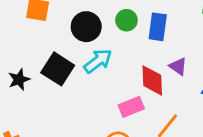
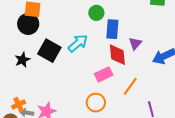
black circle: (86, 27) -> (28, 24), moved
blue rectangle: (158, 27) -> (112, 29), moved
purple triangle: (178, 66) -> (135, 44), turned 40

